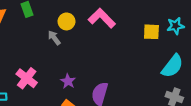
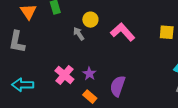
pink L-shape: (102, 18) -> (123, 32), moved
pink cross: (27, 78) -> (64, 75), moved

